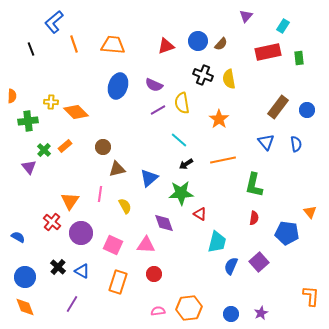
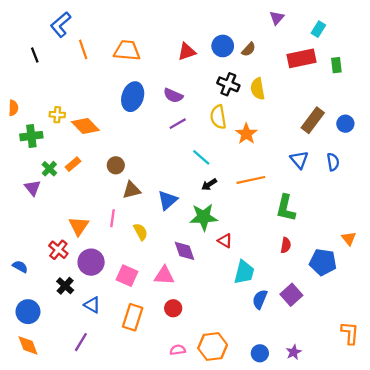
yellow semicircle: (182, 103) -> (218, 117), moved
black cross: (58, 267) -> (65, 286), moved

